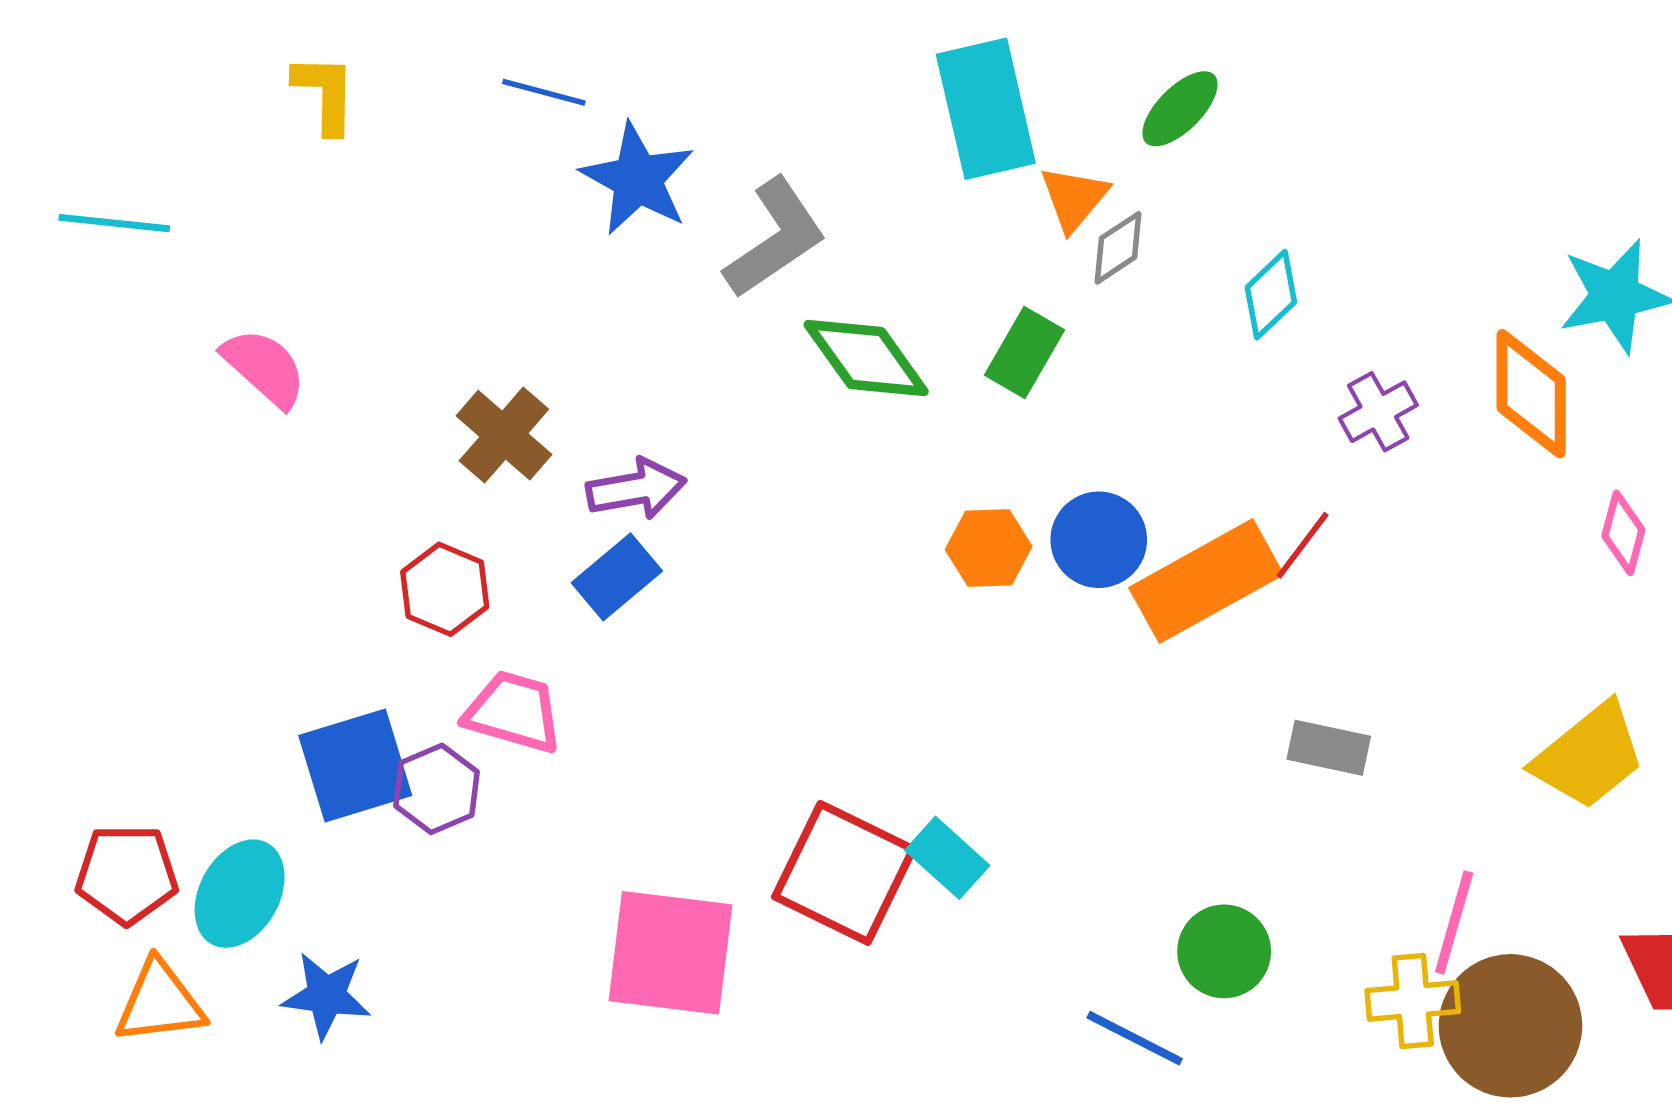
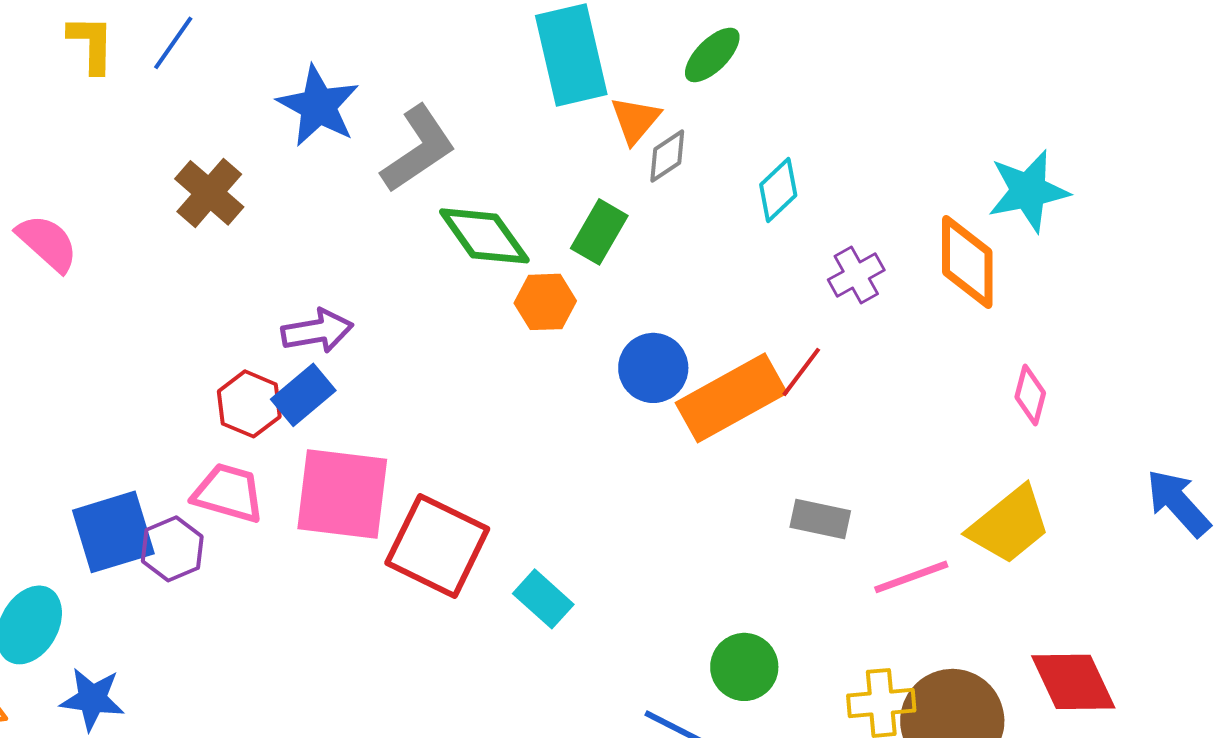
blue line: (544, 92) -> (173, 43), moved, turned -70
brown cross: (504, 435) -> (209, 193), moved
pink diamond: (1623, 533) -> (1030, 395), moved
orange hexagon: (989, 548) -> (545, 302), moved
red hexagon: (445, 589) -> (249, 404), moved
red square: (844, 873) -> (437, 546), moved
pink line: (1454, 923) -> (911, 577), moved, turned 54
pink square: (671, 953) -> (342, 494), moved

